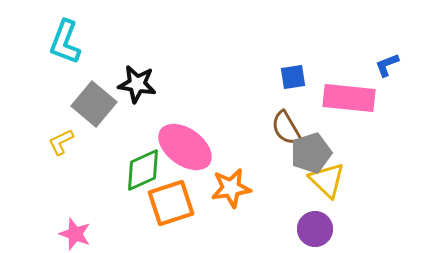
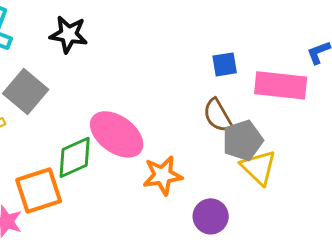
black star: (137, 84) -> (69, 34), moved
orange square: (171, 203) -> (39, 190), moved
purple circle: (315, 229) -> (211, 216), moved

